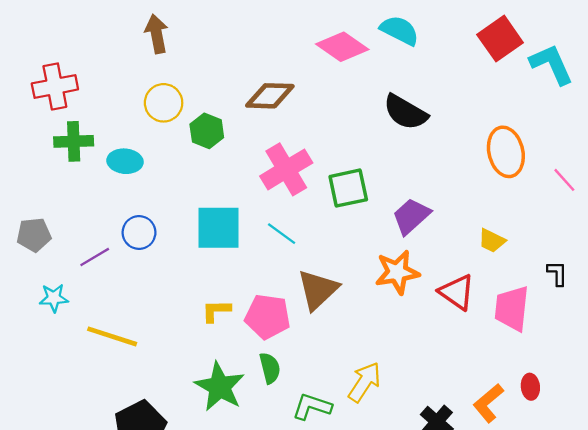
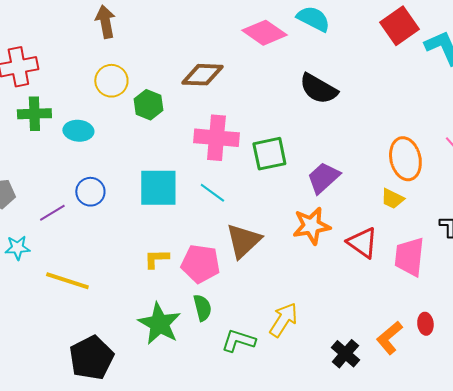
orange ellipse: (506, 152) -> (405, 159), moved
pink cross: (286, 169) -> (216, 138), turned 36

